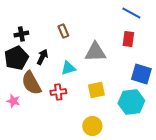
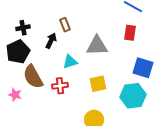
black arrow: (42, 57) -> (51, 41), moved

